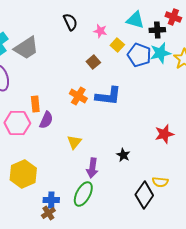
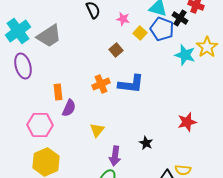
black cross: (157, 30) -> (180, 18), turned 35
cyan star: (160, 53) -> (185, 55), moved, turned 30
blue pentagon: (139, 55) -> (162, 29), moved
orange cross: (78, 96) -> (101, 84), turned 36
pink hexagon: (17, 123) -> (40, 125), moved

